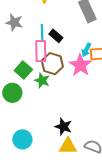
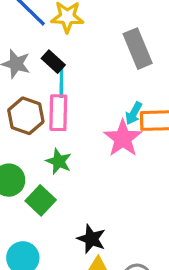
black rectangle: (56, 36) -> (53, 62), moved
brown hexagon: (52, 64) -> (26, 116), moved
green square: (23, 70) -> (41, 200), moved

